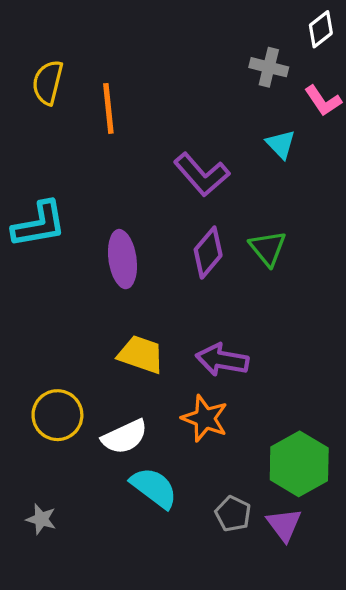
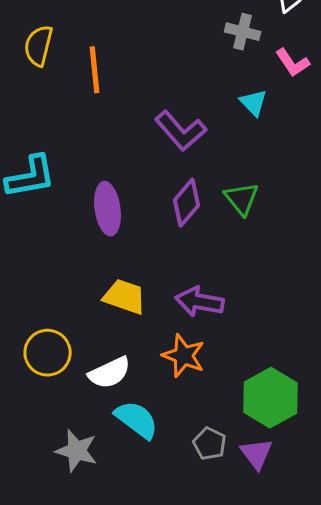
gray star: (41, 519) -> (77, 451), moved, size x1.5

